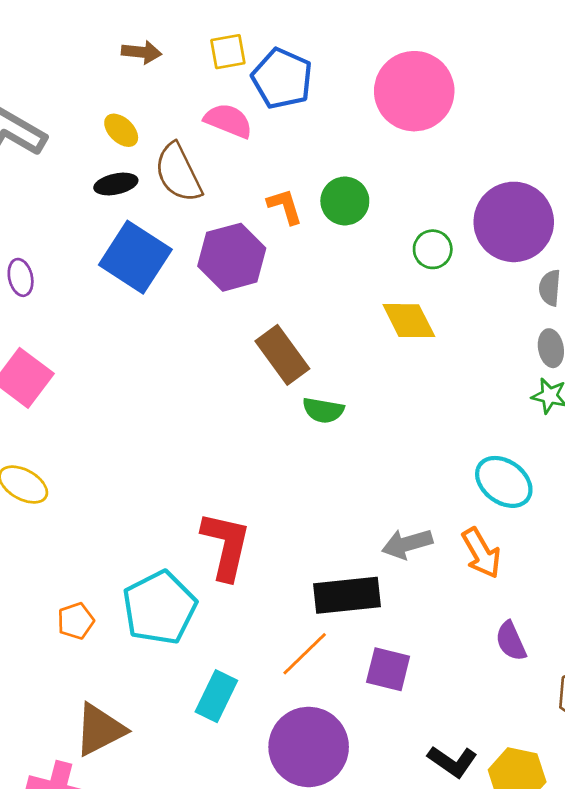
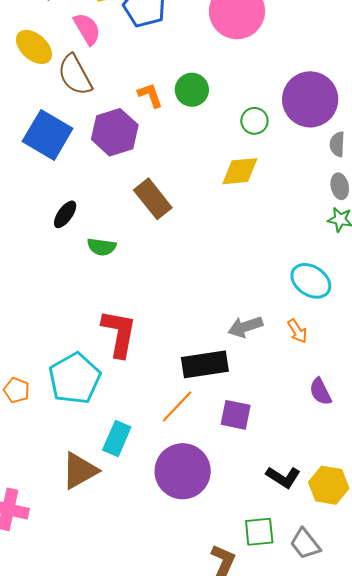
pink semicircle: (228, 121) -> (87, 29), moved, turned 40
yellow ellipse: (121, 130) -> (34, 47), size x1.5
black ellipse: (116, 184) -> (65, 214), moved, turned -40
yellow diamond: (409, 321) -> (240, 171), turned -66
green semicircle: (323, 410) -> (102, 247), moved
orange arrow: (481, 553) -> (297, 331), size x0.7
orange pentagon: (76, 621) -> (17, 390), turned -30
brown triangle: (100, 730) -> (80, 471), moved

